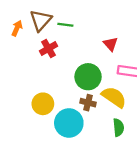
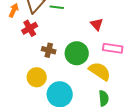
red cross: (49, 49) -> (30, 28), moved
brown cross: (88, 103) -> (49, 50), moved

